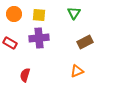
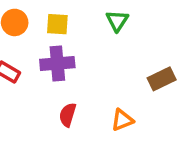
brown rectangle: (85, 42) -> (162, 79), moved
red semicircle: (25, 75) -> (68, 115), moved

